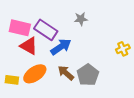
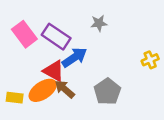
pink rectangle: (20, 28) -> (24, 34), turned 40
red triangle: (29, 46) -> (54, 71), moved
brown arrow: (66, 73) -> (65, 89), moved

